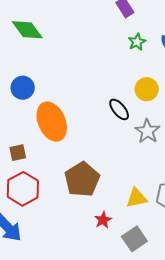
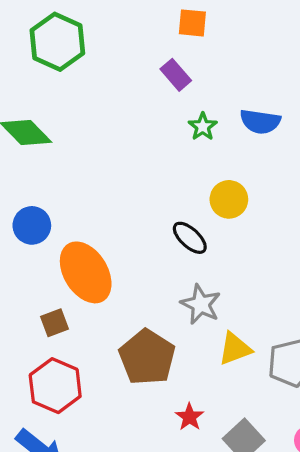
gray star: (147, 131) -> (201, 304), moved
brown square: (18, 153) -> (54, 323), moved
yellow triangle: (137, 198) -> (235, 349), moved

